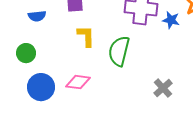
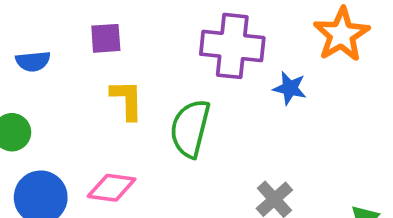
blue star: (171, 20) -> (290, 88), moved

